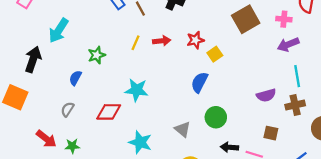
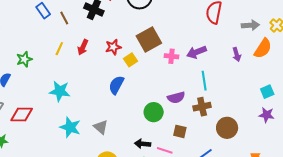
brown square: (246, 19) -> (149, 40), moved
pink cross: (284, 19) -> (172, 56), moved
red arrow: (162, 41) -> (83, 47), turned 119
red diamond: (109, 112) -> (22, 115), moved
green circle: (216, 117) -> (154, 112), moved
cyan star: (140, 142) -> (70, 127), moved

